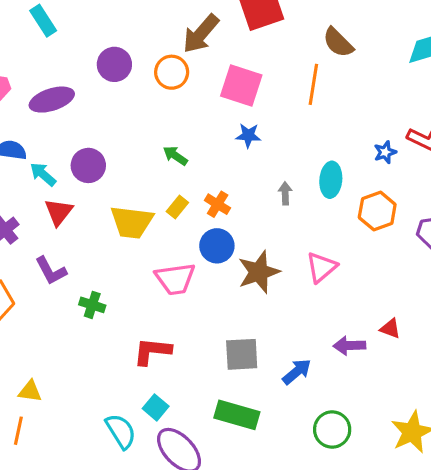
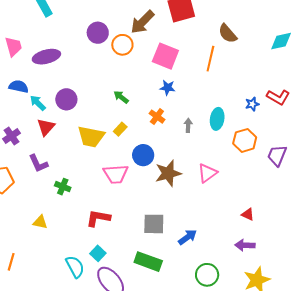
purple circle: (114, 64) -> (98, 33), moved
orange cross: (218, 204) -> (157, 117), moved
purple arrow: (349, 346) -> (245, 245), moved
yellow triangle: (30, 391) -> (40, 222), moved

